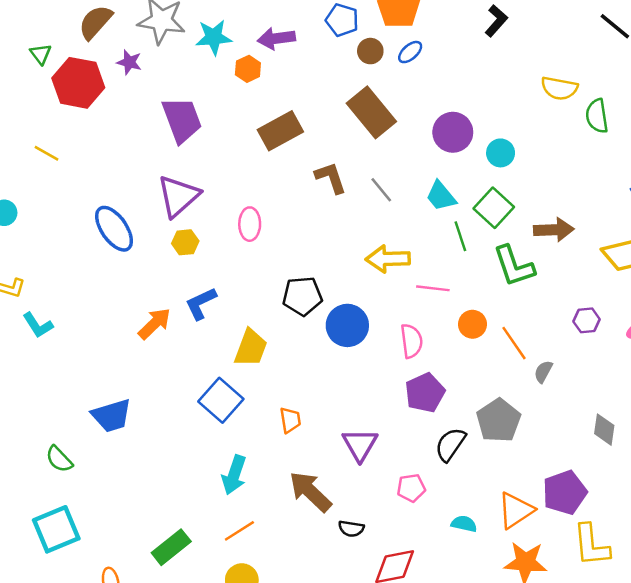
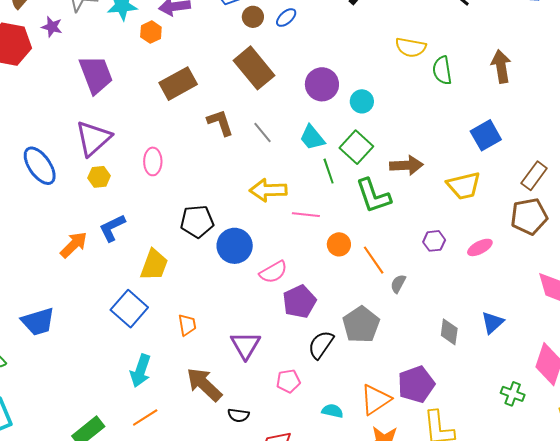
pink semicircle: (411, 341) -> (273, 272), moved, turned 68

